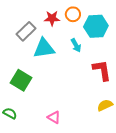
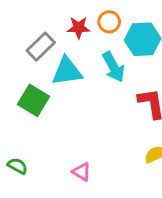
cyan arrow: (76, 45) -> (114, 67), size x1.5
green square: (21, 80) -> (33, 100), moved

